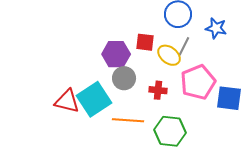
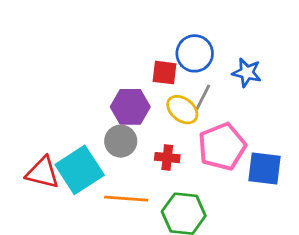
red square: (145, 42) -> (165, 73), moved
purple hexagon: (116, 54) -> (130, 107), moved

